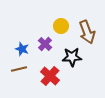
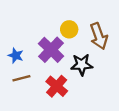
purple cross: (45, 44) -> (51, 50), size x1.6
blue star: (22, 49) -> (16, 56), moved

